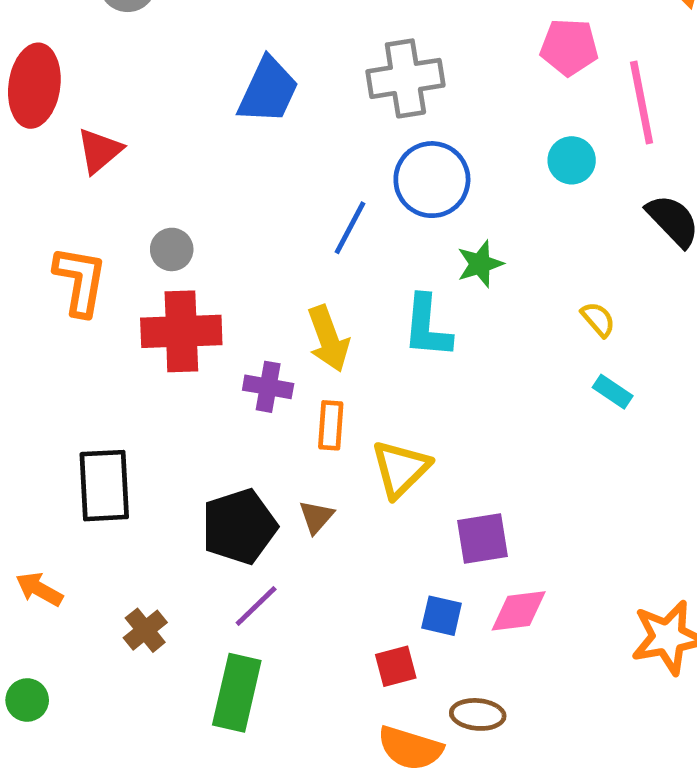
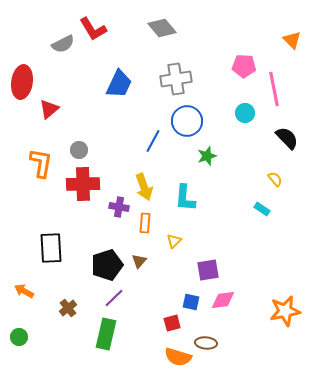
yellow semicircle: (598, 319) -> (275, 179), moved
cyan L-shape: (427, 327) -> (185, 198), moved
yellow triangle: (401, 469) -> (174, 241), size x0.6

